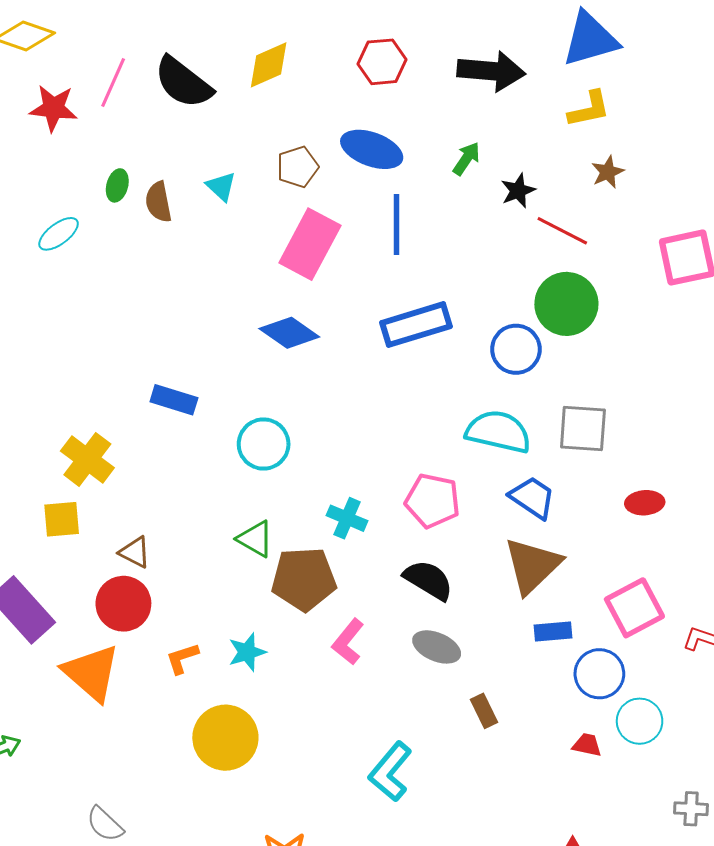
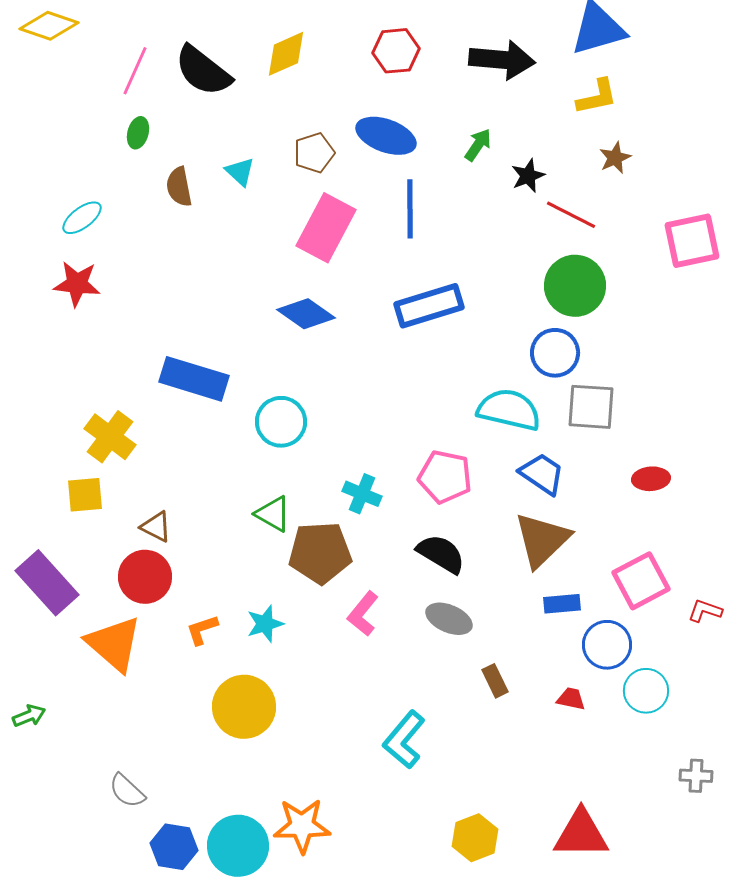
red star: (53, 108) -> (77, 284), moved
green ellipse: (117, 185) -> (138, 133), moved
blue circle: (516, 349) -> (555, 353), moved
blue rectangle: (174, 400) -> (194, 379), size x1.5
red trapezoid: (587, 745) -> (571, 699), moved

